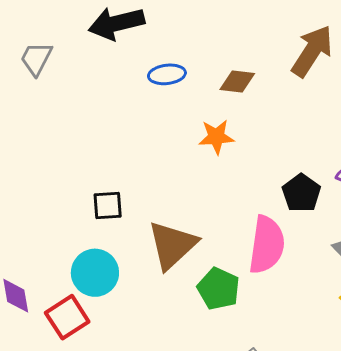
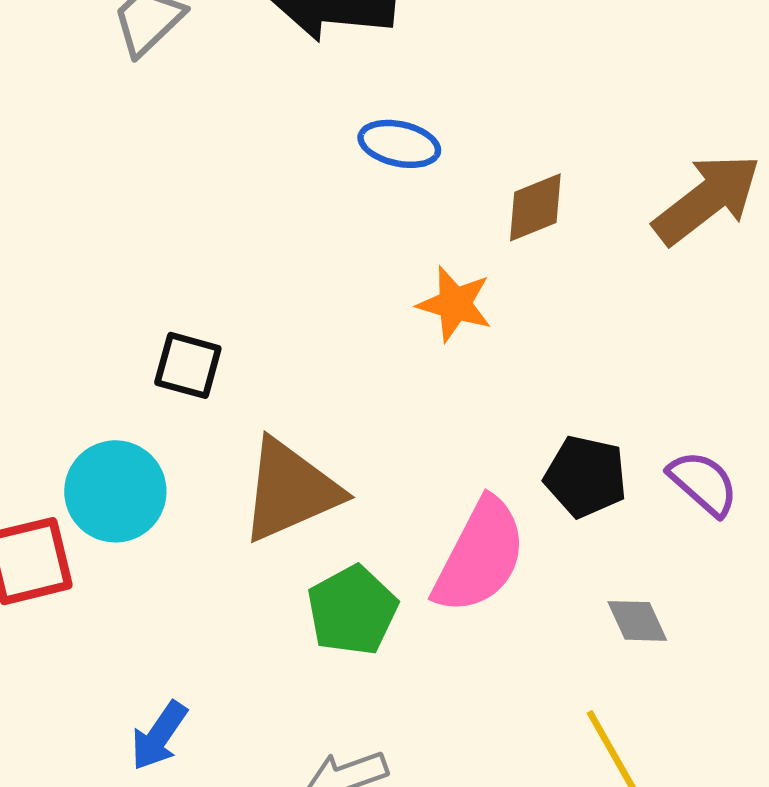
brown diamond: (237, 81) -> (535, 207), turned -48
black pentagon: (301, 193) -> (586, 477), turned 30

